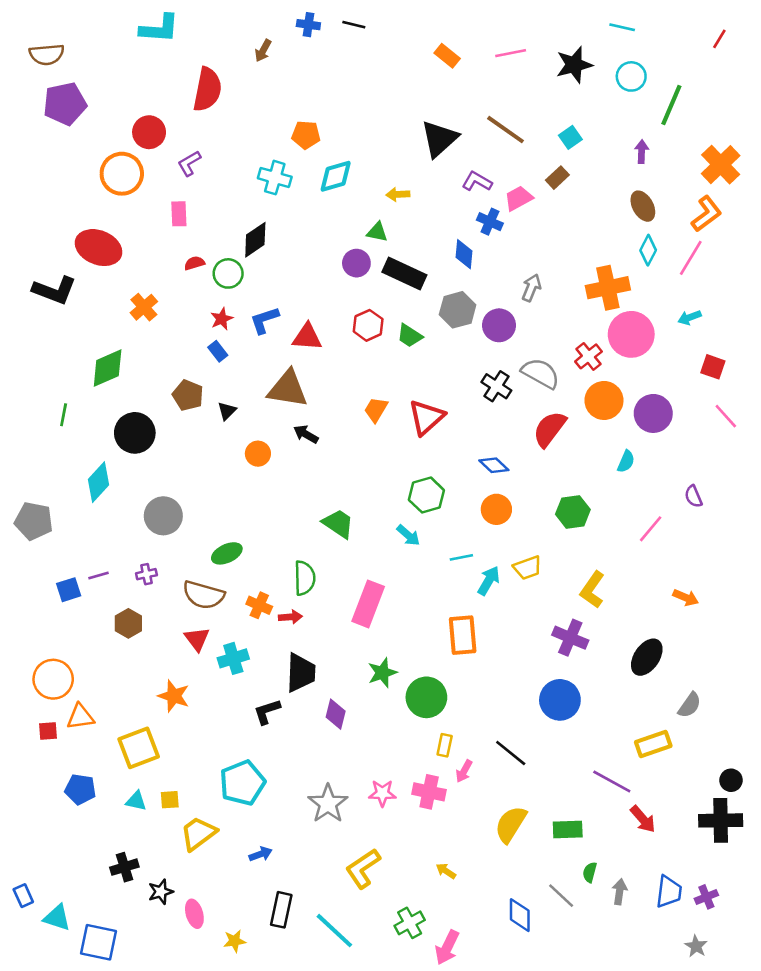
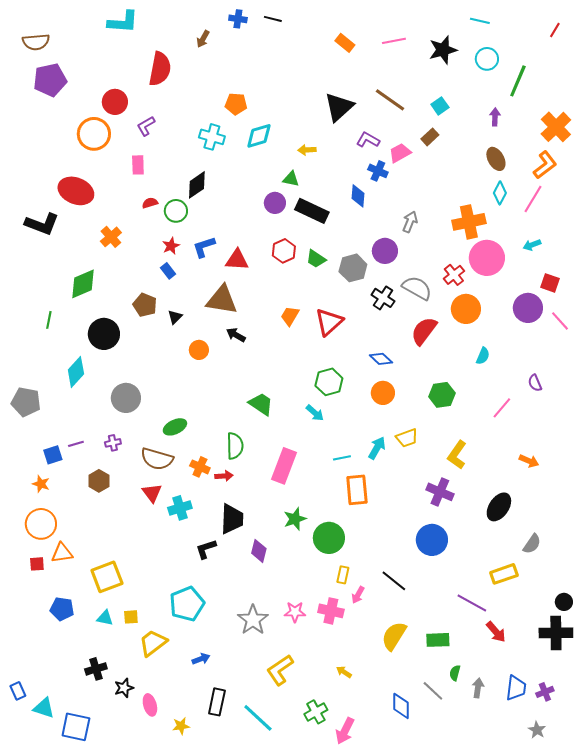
gray hexagon: (458, 310) -> (353, 268), moved
purple circle: (653, 413) -> (528, 308), moved
cyan line: (461, 557) -> (342, 458), moved
orange star: (174, 696) -> (41, 484), moved, size x0.7

